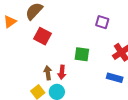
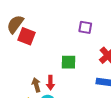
red square: (43, 36) -> (26, 36), moved

